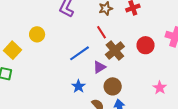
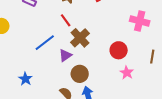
red circle: (146, 45) -> (119, 50), moved
blue star: (79, 86) -> (25, 79), moved

